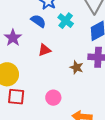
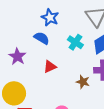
cyan cross: (66, 21) -> (75, 42), moved

